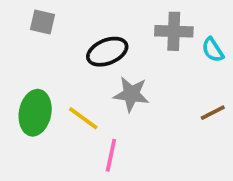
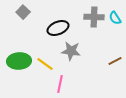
gray square: (42, 22) -> (23, 12), turned 32
cyan semicircle: (213, 50) -> (115, 18), moved
green ellipse: (35, 113) -> (19, 61), turned 75

